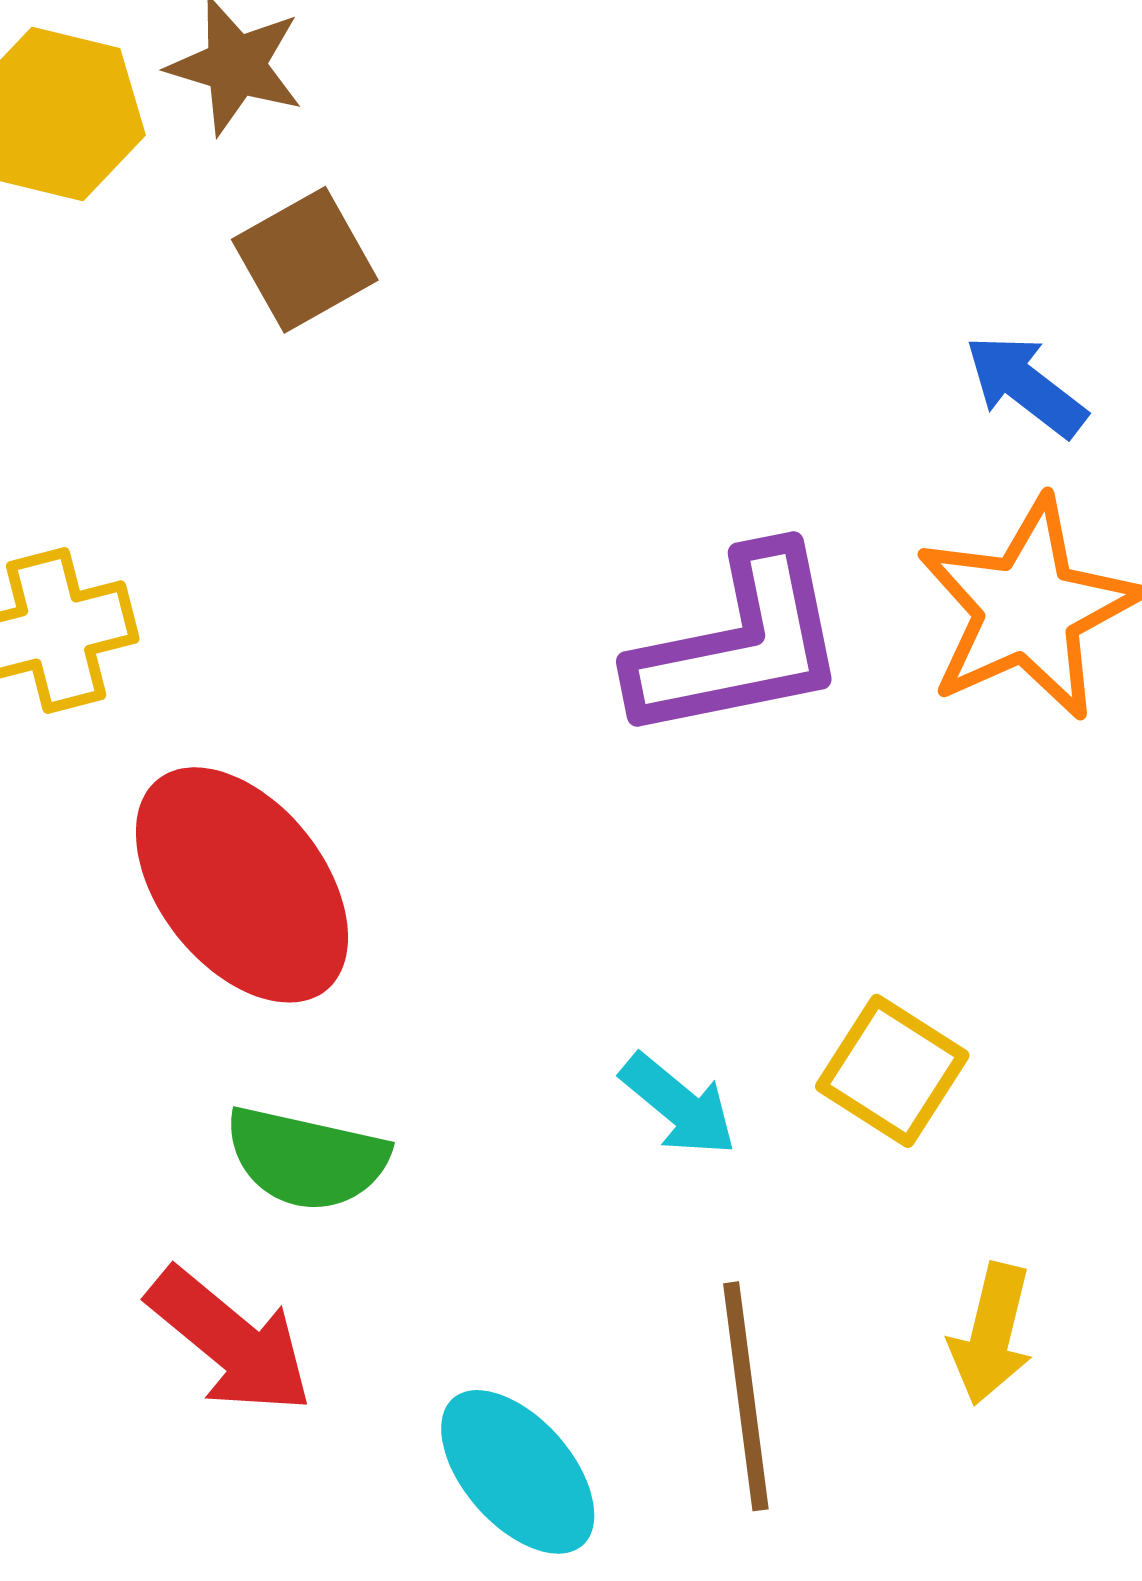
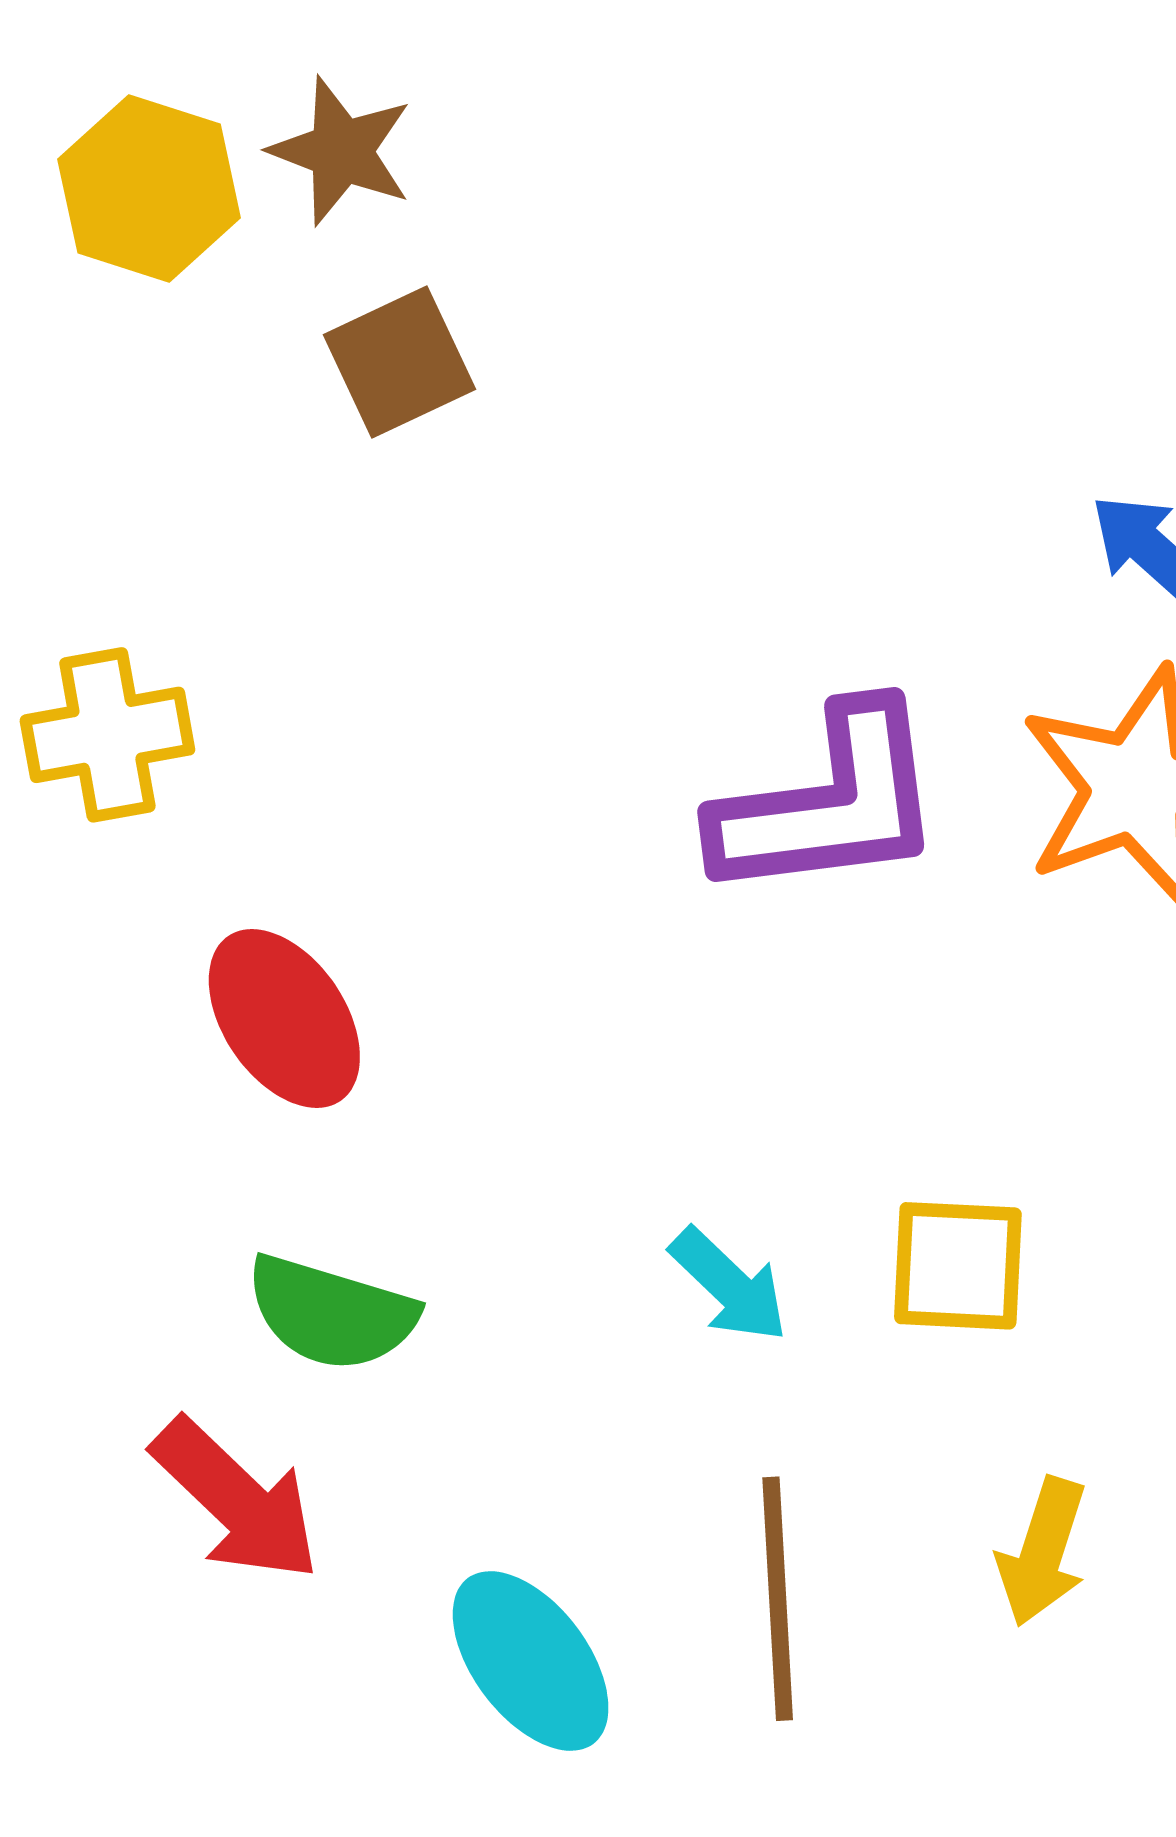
red ellipse: (242, 885) -> (284, 1019), size x0.7
yellow square: (892, 1071) -> (958, 1266), turned -34

